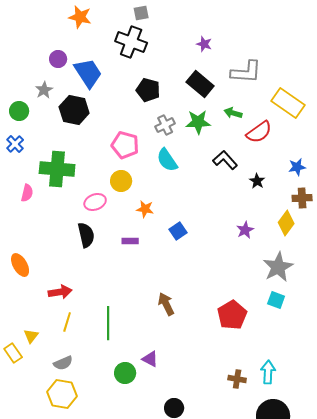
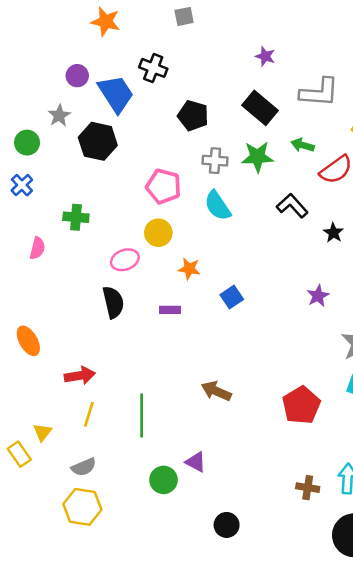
black cross: (131, 42) -> (153, 68), moved, size x0.7
gray cross: (165, 125) -> (215, 161), turned 30
green cross: (57, 169) -> (76, 217), size x0.6
brown arrow: (166, 304) -> (216, 391), turned -40

